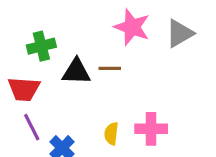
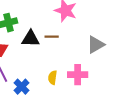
gray triangle: (180, 33) -> (96, 45), moved

